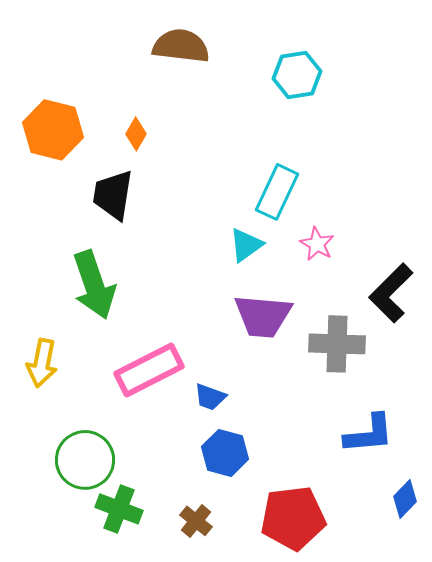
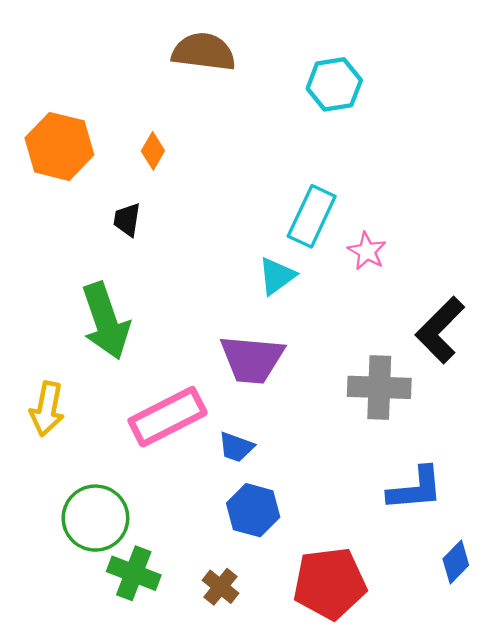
black trapezoid: (113, 195) -> (127, 220), size x0.6
pink star: (317, 244) -> (367, 251), moved
purple trapezoid: (263, 316) -> (252, 359), moved

